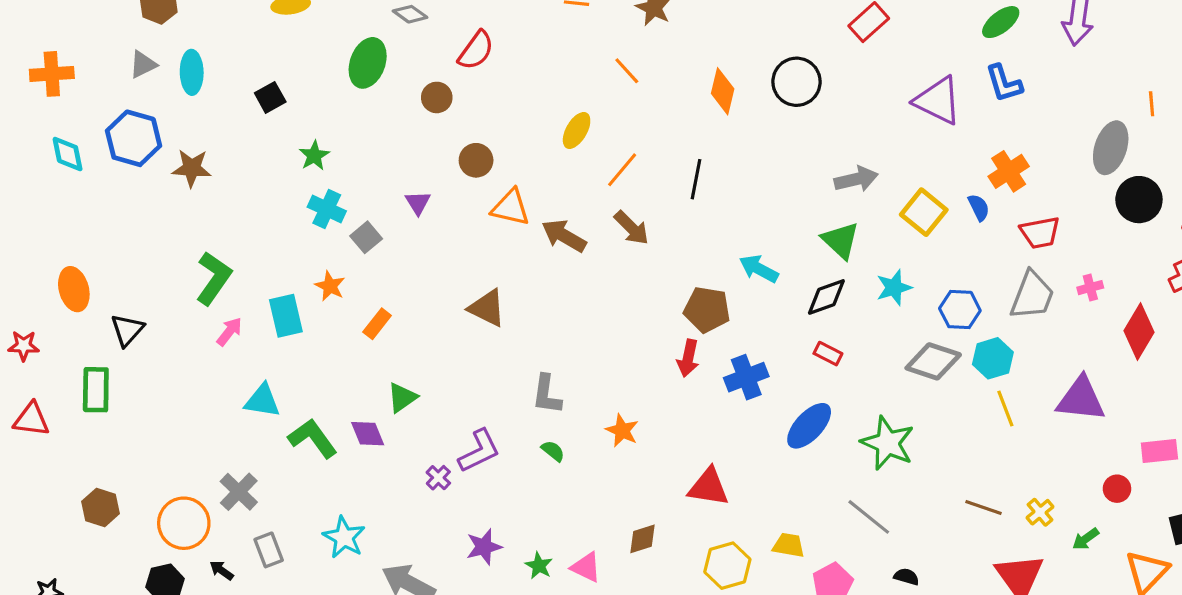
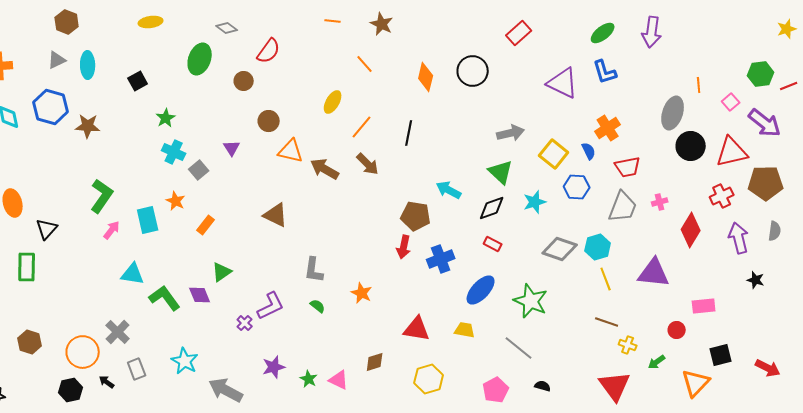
blue hexagon: (960, 310) -> (577, 187), moved
brown line: (983, 507) -> (607, 322), moved
yellow cross: (1040, 512) -> (628, 345), turned -30
yellow trapezoid: (789, 545) -> (465, 330), moved

